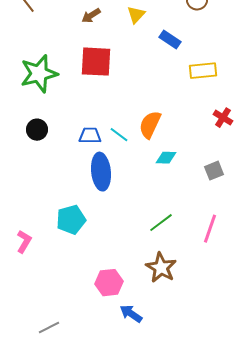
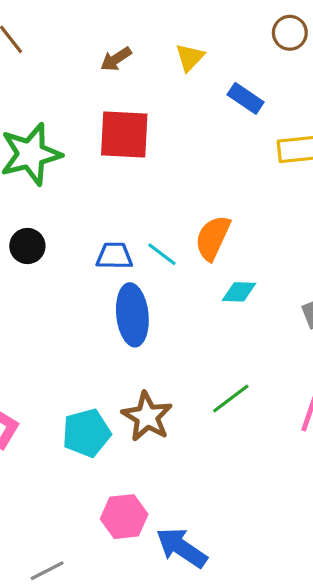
cyan pentagon: (71, 220) -> (86, 433), moved
brown star: (161, 268) -> (147, 417), moved
pink hexagon: (109, 283) -> (124, 517), moved
blue arrow: (131, 314) -> (182, 548), size x1.4

